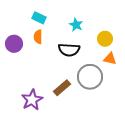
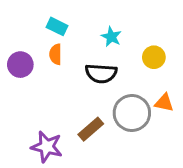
orange triangle: (110, 59) -> (164, 103), moved
purple star: (32, 100) -> (47, 147), turned -30

